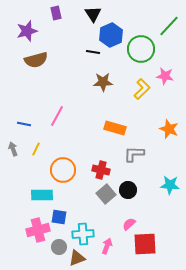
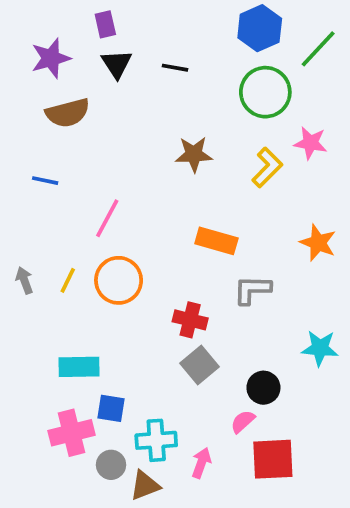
black triangle: (93, 14) -> (117, 64), moved
blue hexagon: (111, 35) -> (260, 28), moved
black line: (93, 52) -> (175, 68), moved
blue line: (24, 124) -> (45, 181), moved
orange circle: (63, 170) -> (119, 280), moved
black circle: (128, 190) -> (263, 388), moved

